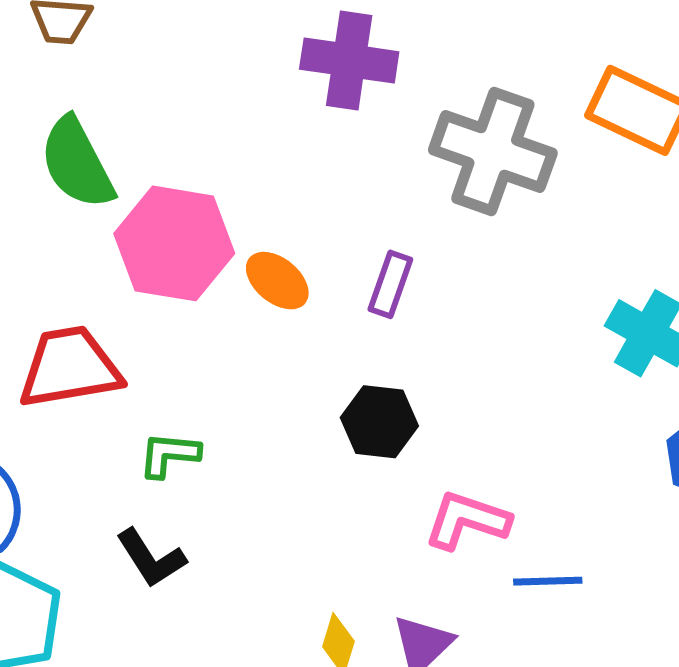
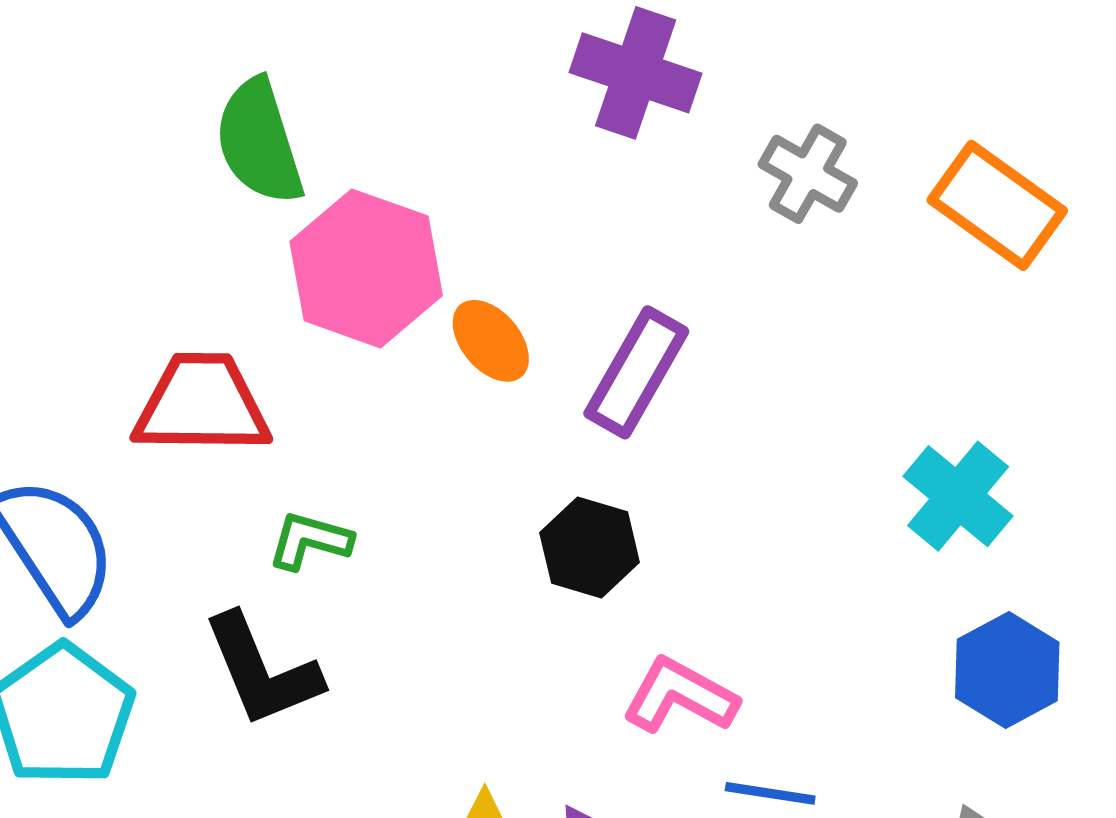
gray cross: (493, 152) -> (808, 174), moved, size x0.6
purple rectangle: (390, 284) -> (636, 372), size x1.5
black L-shape: (151, 558) -> (262, 670), size x1.4

